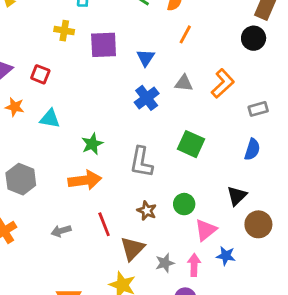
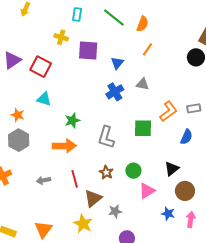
red square: (40, 74) -> (41, 67), size x1.5
orange L-shape: (223, 83) -> (168, 111), moved
orange star: (15, 107) -> (18, 115), moved
green square: (191, 144) -> (143, 128), turned -30
blue star: (226, 256) -> (168, 214), moved
pink arrow: (194, 265) -> (191, 219), moved

